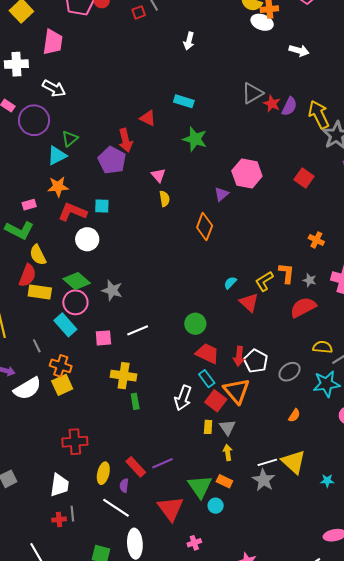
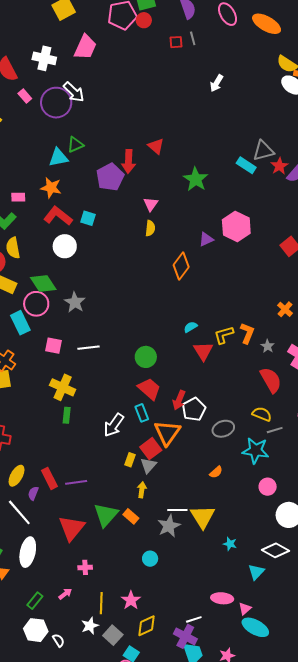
cyan rectangle: (184, 101) -> (246, 165), moved
purple circle: (34, 120) -> (56, 103), moved
red semicircle: (303, 307) -> (271, 380), moved, turned 72
red square: (216, 401) -> (151, 449), moved
cyan circle: (216, 506) -> (150, 559), moved

